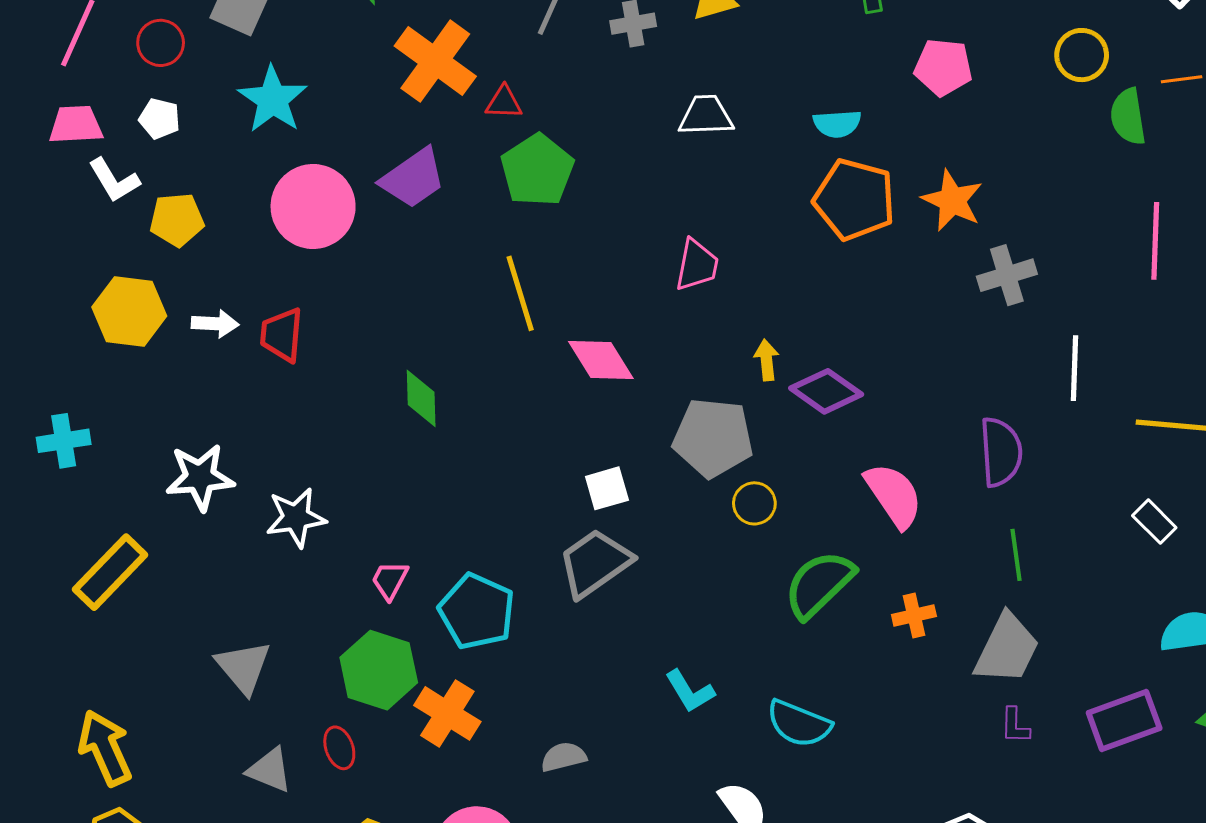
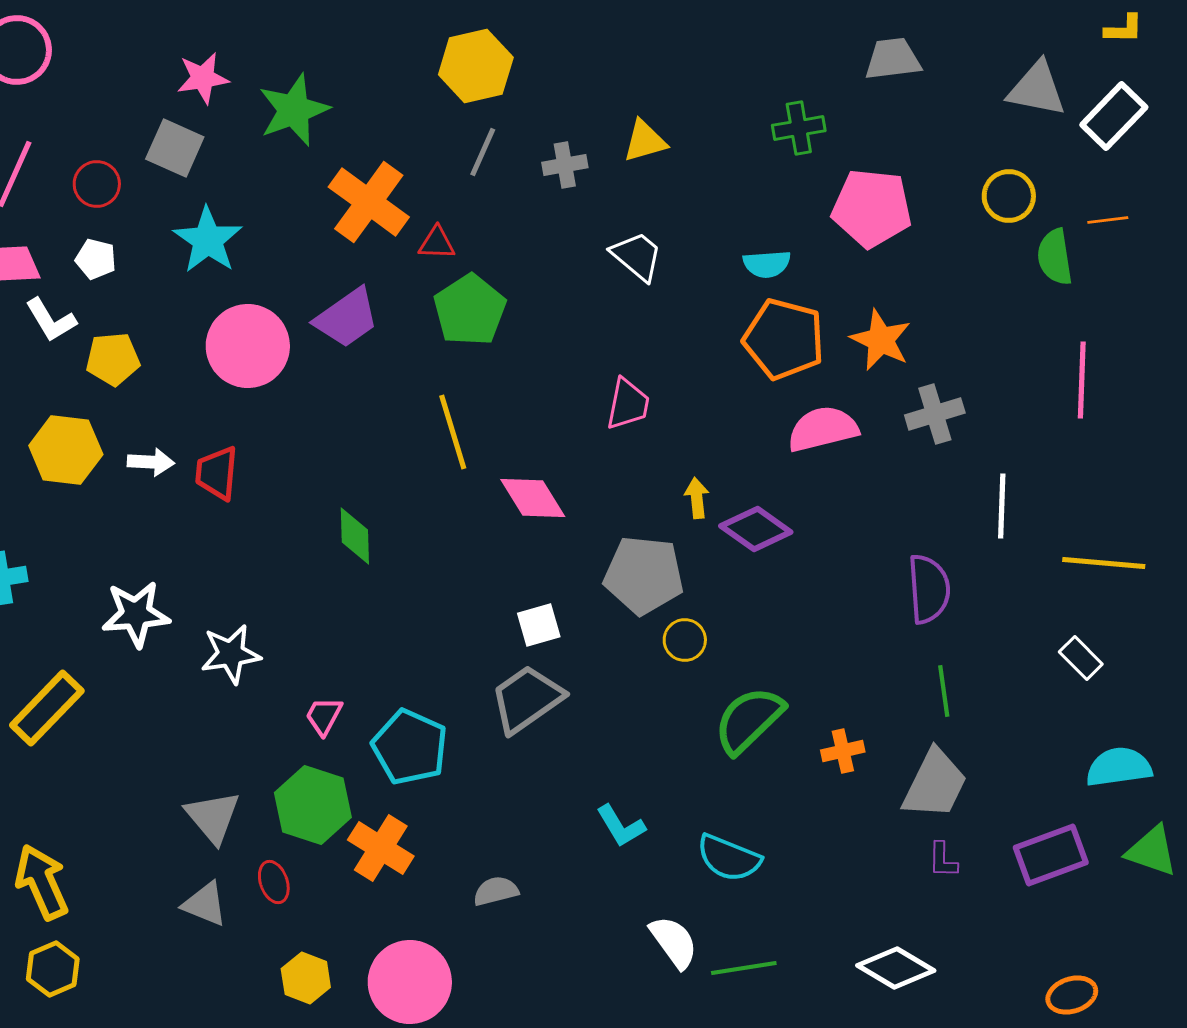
pink pentagon: (943, 67) -> (872, 208), size x1.4
white trapezoid: (706, 116) -> (637, 256), turned 42
pink semicircle: (894, 495) -> (823, 429), moved, turned -70
gray triangle: (243, 667) -> (213, 817), moved

